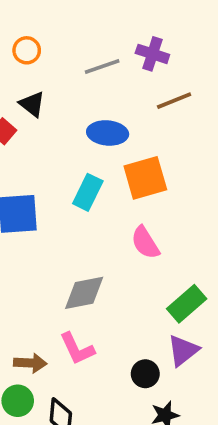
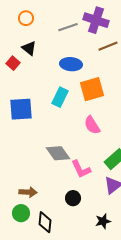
purple cross: (152, 54) -> (96, 20), size x1.4
gray diamond: (84, 293) -> (58, 153), turned 65
pink L-shape: (77, 349) -> (81, 169), moved
black circle: (145, 374) -> (73, 198), moved

